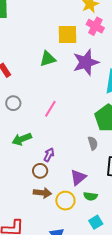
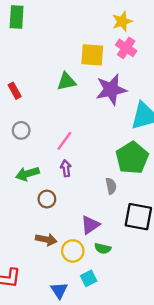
purple arrow: (49, 155) -> (66, 168), moved, turned -40
brown circle: (40, 171) -> (47, 199), moved
cyan square: (96, 222) -> (89, 278), moved

